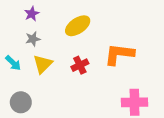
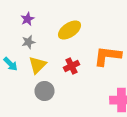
gray circle: (21, 102) -> (44, 91), moved

